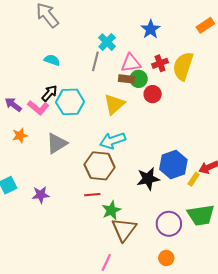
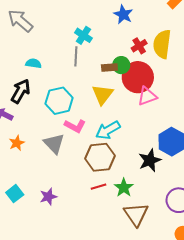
pink triangle: (131, 63) -> (147, 96), moved
black arrow: (49, 93) -> (21, 91), moved, size x1.4
red circle: (153, 94) -> (138, 77), size x1.8
pink L-shape: (38, 108) -> (75, 126), moved
gray triangle: (57, 143) -> (54, 144), turned -30
green star: (111, 210) -> (124, 188), moved

